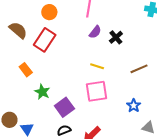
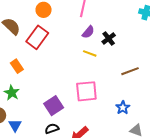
yellow line: (97, 66) -> (90, 53), moved
green star: (42, 92) -> (12, 93), moved

